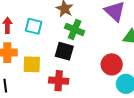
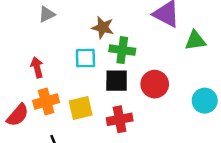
cyan square: (34, 26) -> (85, 58), moved
red circle: (112, 64) -> (155, 84), moved

